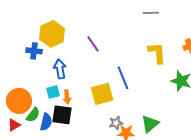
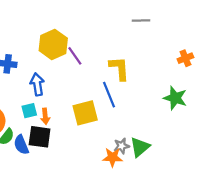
yellow hexagon: (52, 34) -> (53, 44), moved
yellow L-shape: (157, 53) -> (119, 68), moved
blue semicircle: (46, 122) -> (21, 145), turned 144
gray star: (116, 123) -> (122, 146), moved

